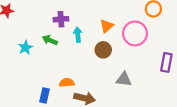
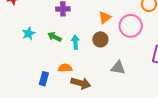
cyan arrow: (78, 35) -> (75, 42), moved
green arrow: (50, 40) -> (54, 37), moved

